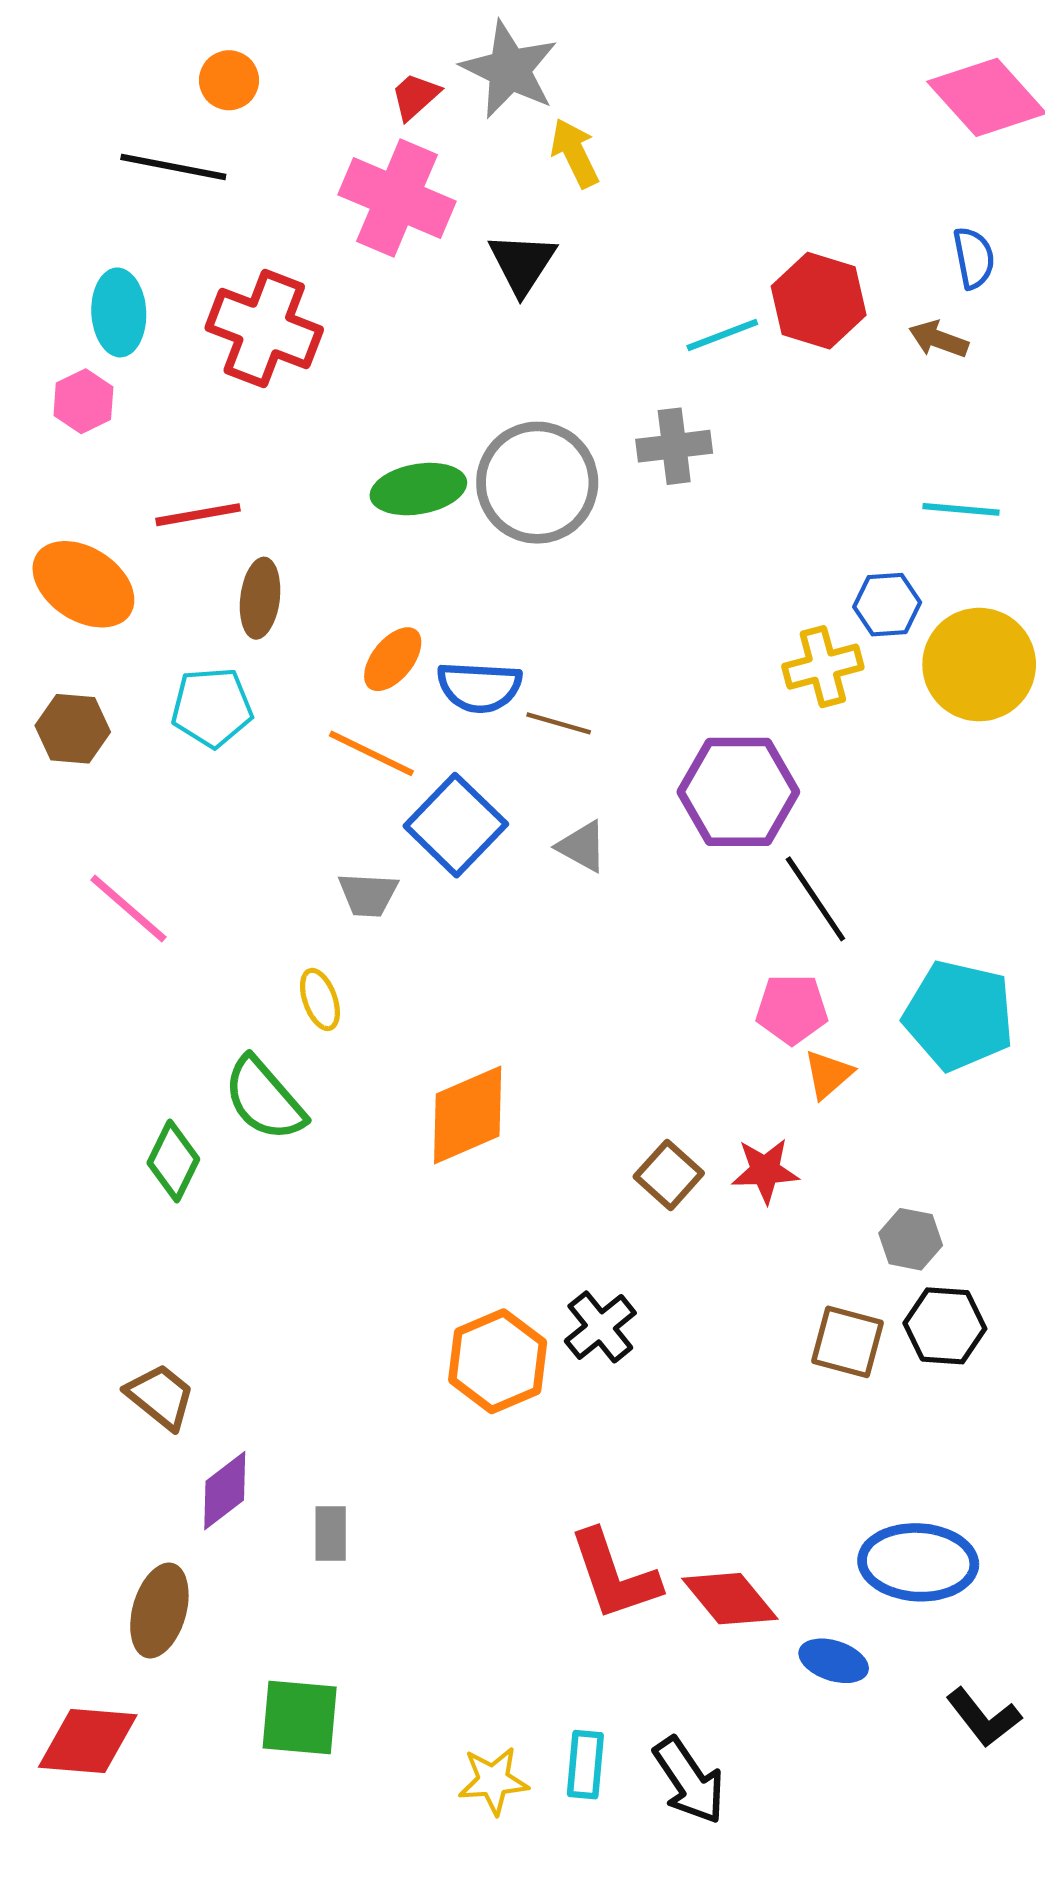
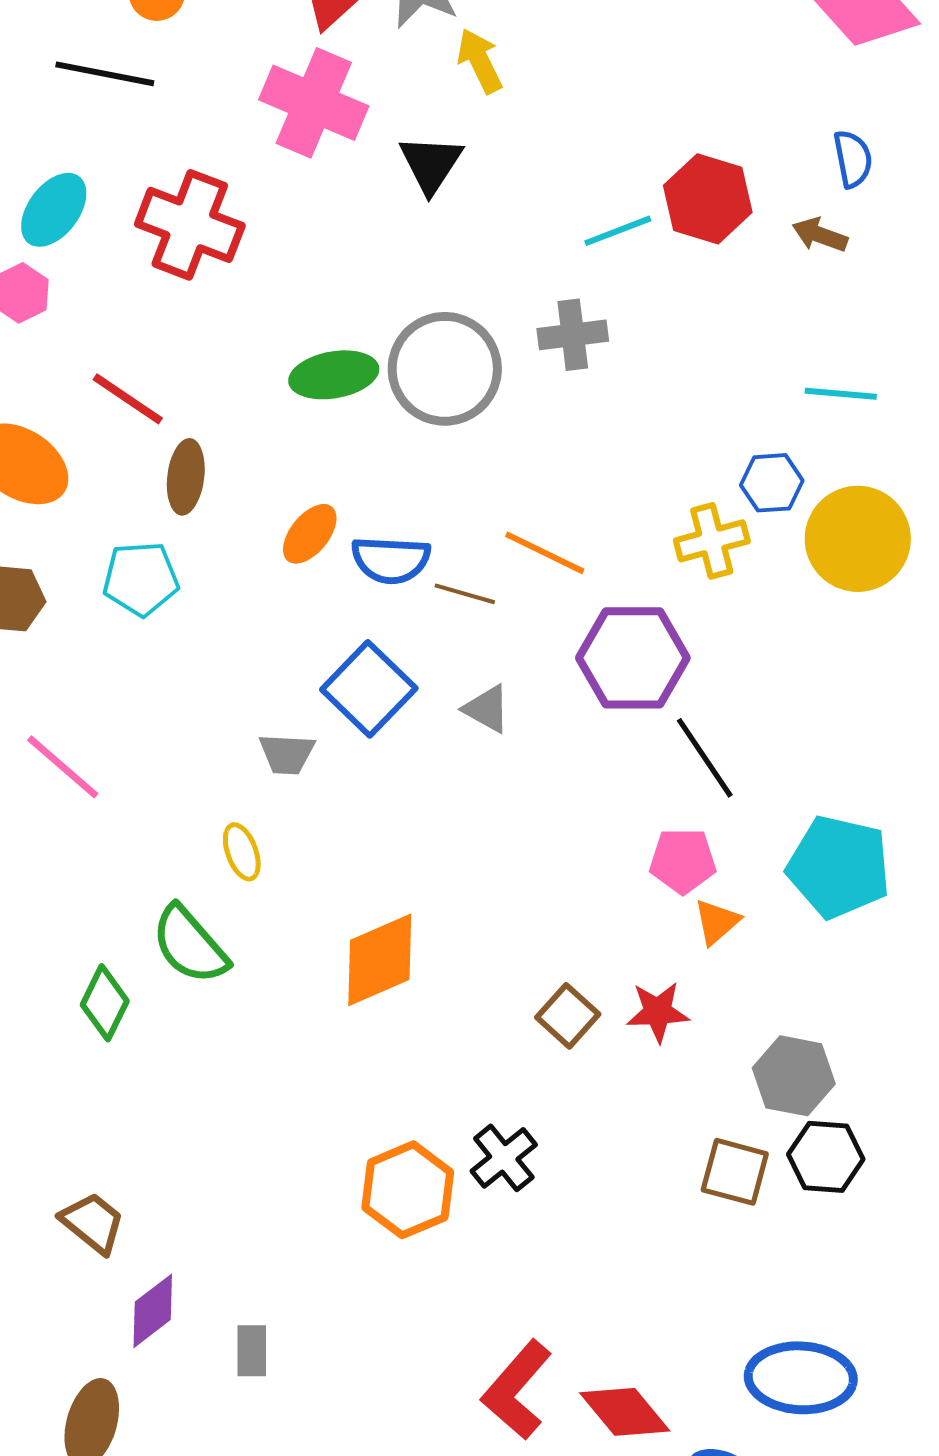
cyan ellipse: (119, 312) -> (54, 210), turned 40
red line: (198, 515) -> (128, 399), turned 44
orange line: (371, 753) -> (545, 553), moved
gray hexagon: (911, 1239) -> (794, 1076), size x1.4
red L-shape: (614, 1575) -> (517, 1390), turned 60

